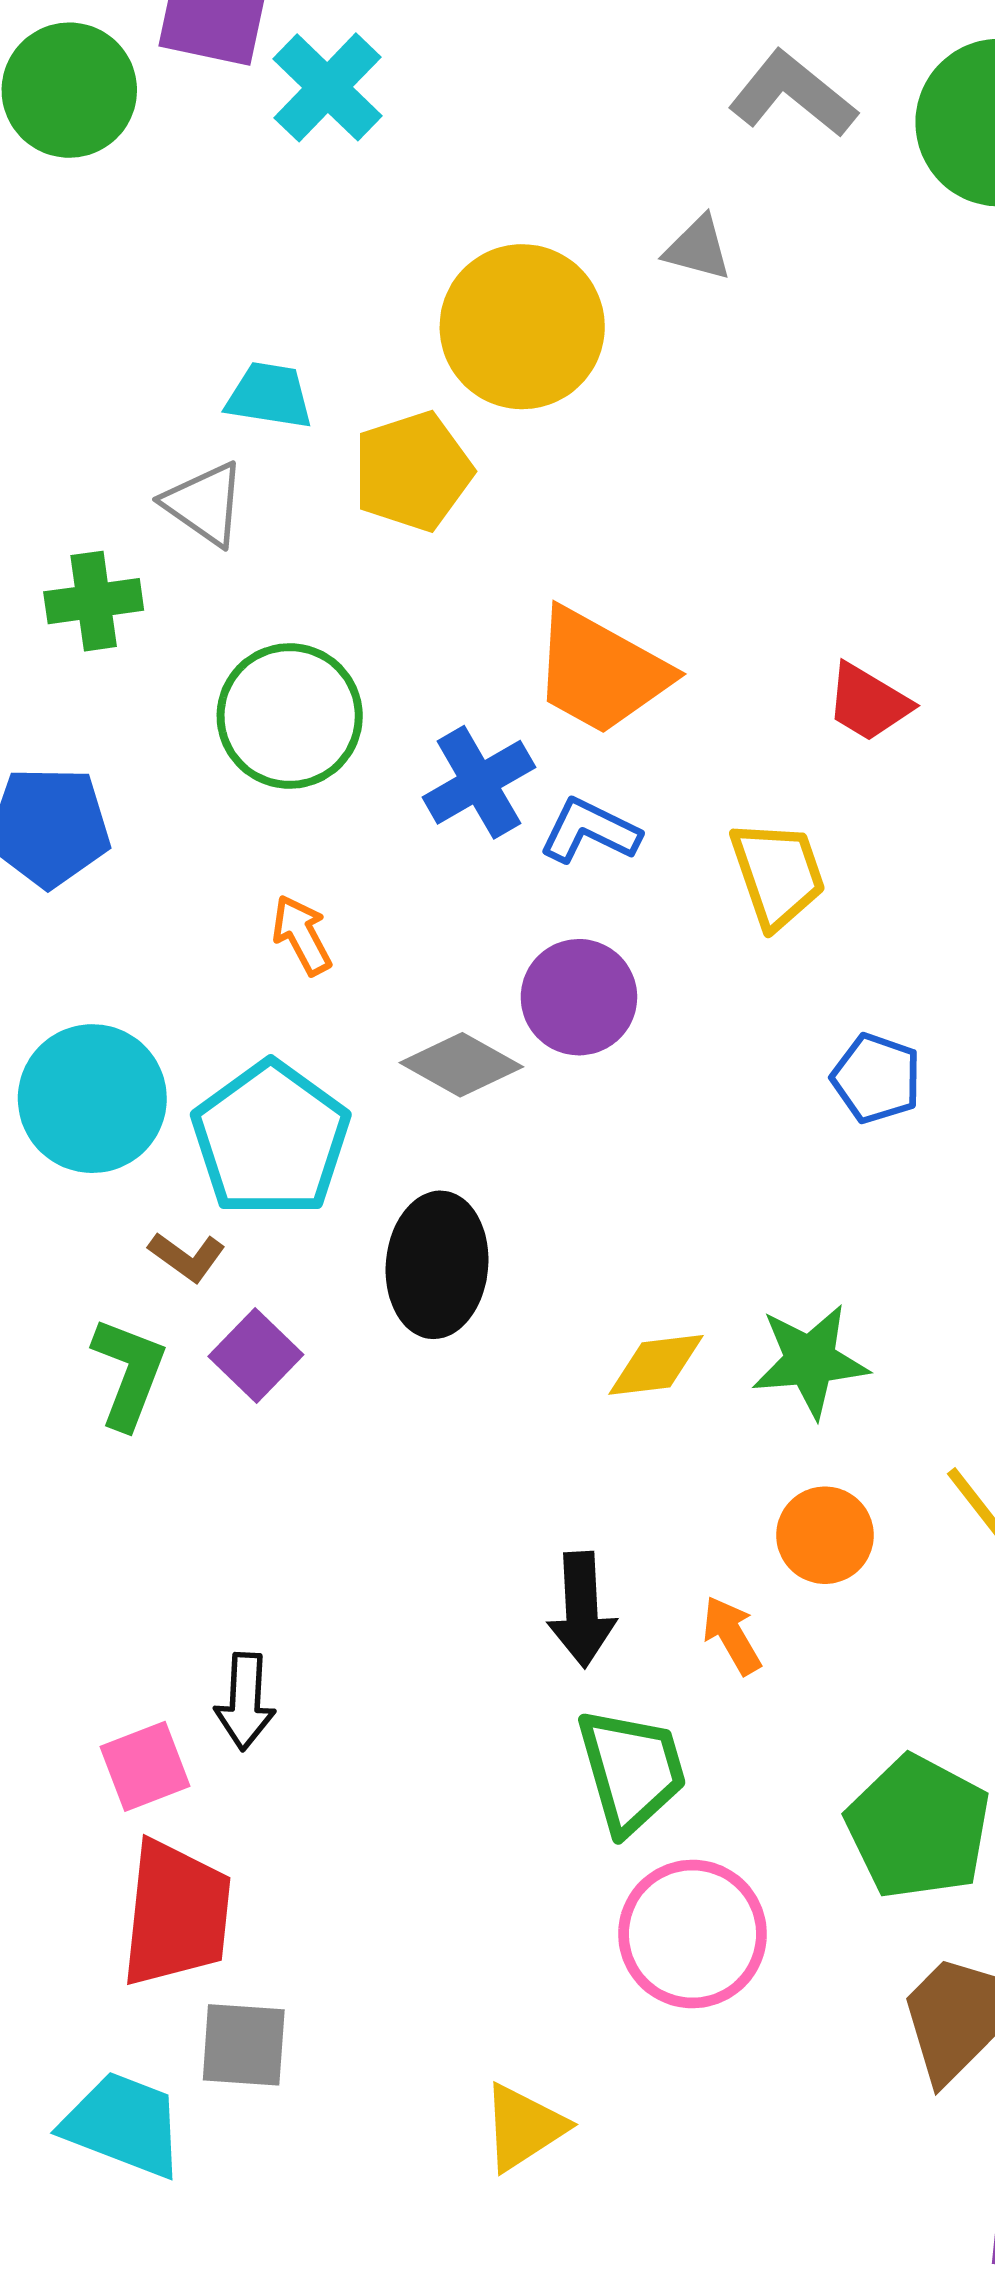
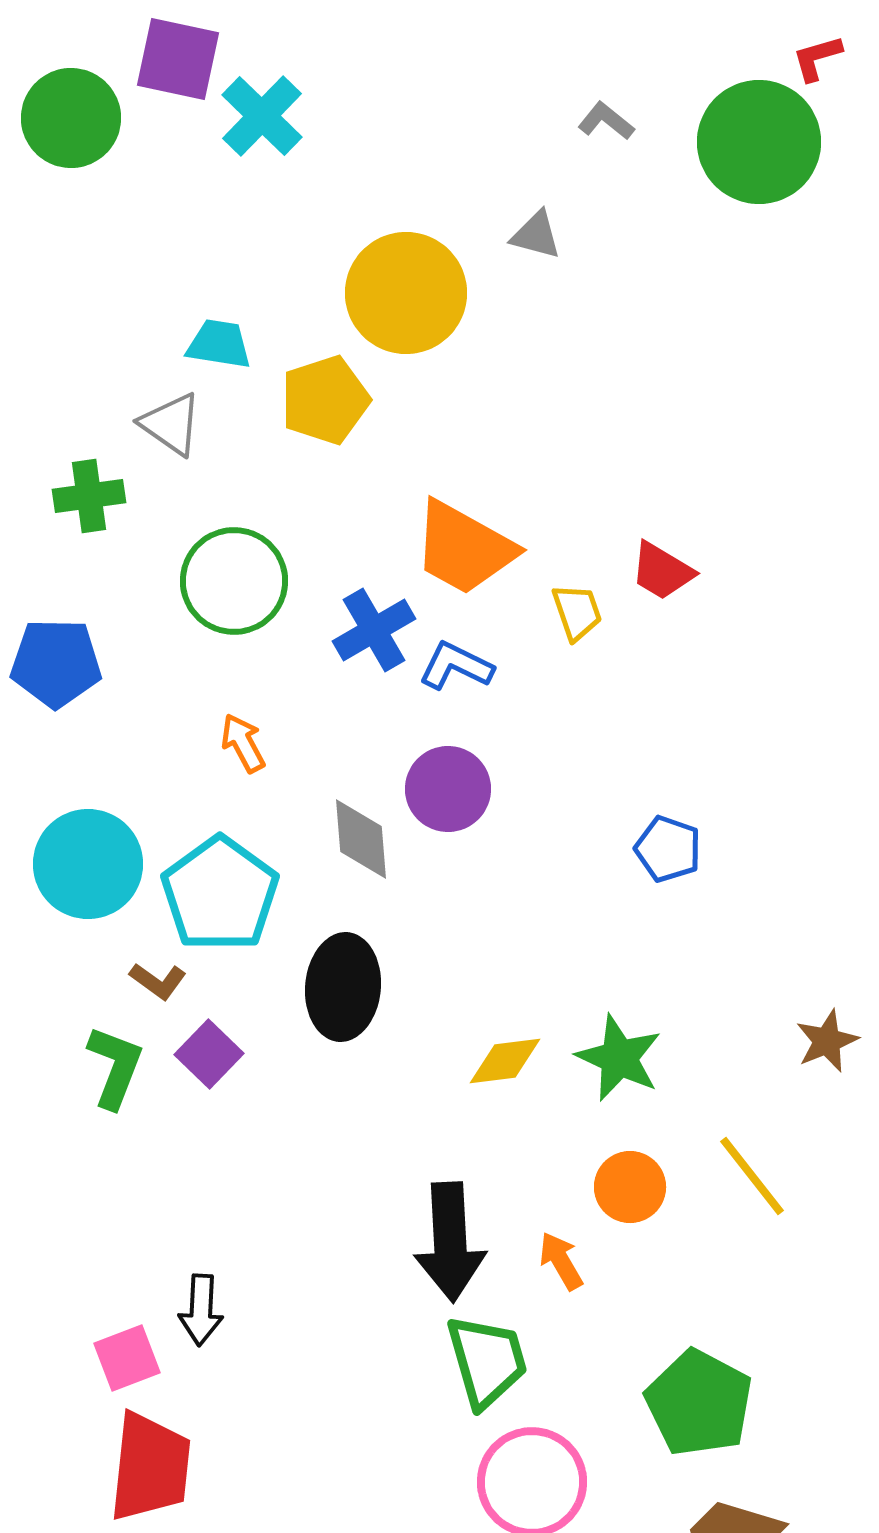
gray L-shape: (793, 94) -> (606, 121), size x0.6
yellow trapezoid: (778, 874) -> (577, 612), moved, size x0.7
gray diamond: (461, 1065) -> (361, 839), turned 56
green star: (810, 1361) -> (619, 1058), turned 30
black arrow: (582, 1610) -> (450, 1242), size x1.4

